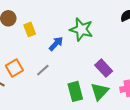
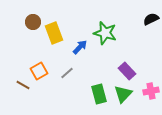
yellow rectangle: (30, 29) -> (54, 33), size x1.5

